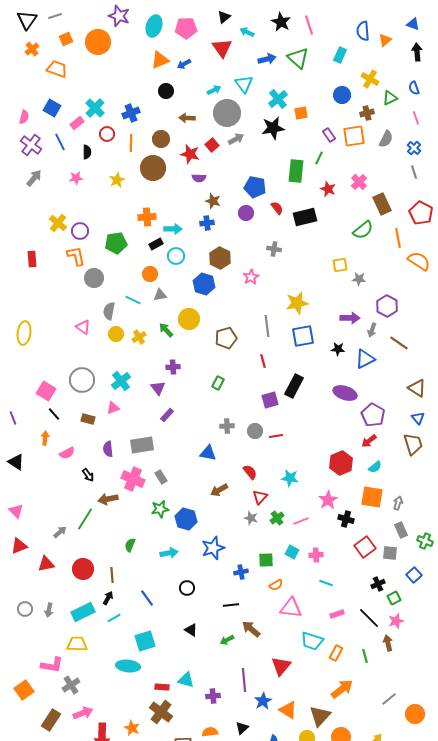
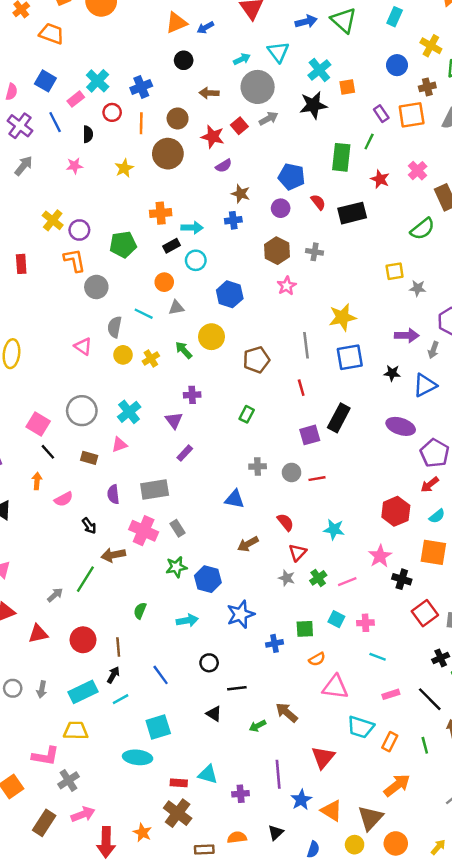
purple semicircle: (199, 178) -> (224, 166), turned -32
brown hexagon: (220, 258) -> (277, 251), moved
black line: (231, 605) -> (237, 688), moved

